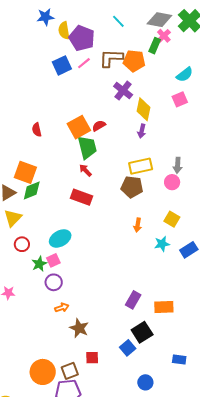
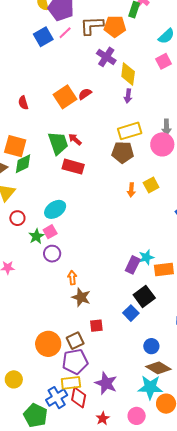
green trapezoid: (87, 147) -> (58, 143), moved
pink circle: (172, 182) -> (162, 144), size x1.5
yellow square: (172, 219) -> (151, 185), moved, turned 35
cyan star: (162, 244) -> (146, 257), moved
orange arrow: (62, 308) -> (72, 278), moved, turned -72

